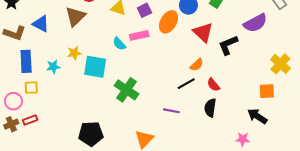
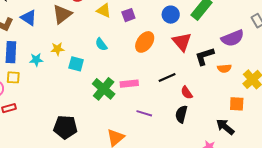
orange ellipse: (168, 22) -> (145, 42), moved
pink rectangle: (139, 35) -> (129, 84), moved
orange semicircle: (197, 65) -> (224, 68), moved, turned 32
cyan square: (95, 67) -> (76, 64), size x0.7
black line: (186, 84) -> (167, 78), moved

